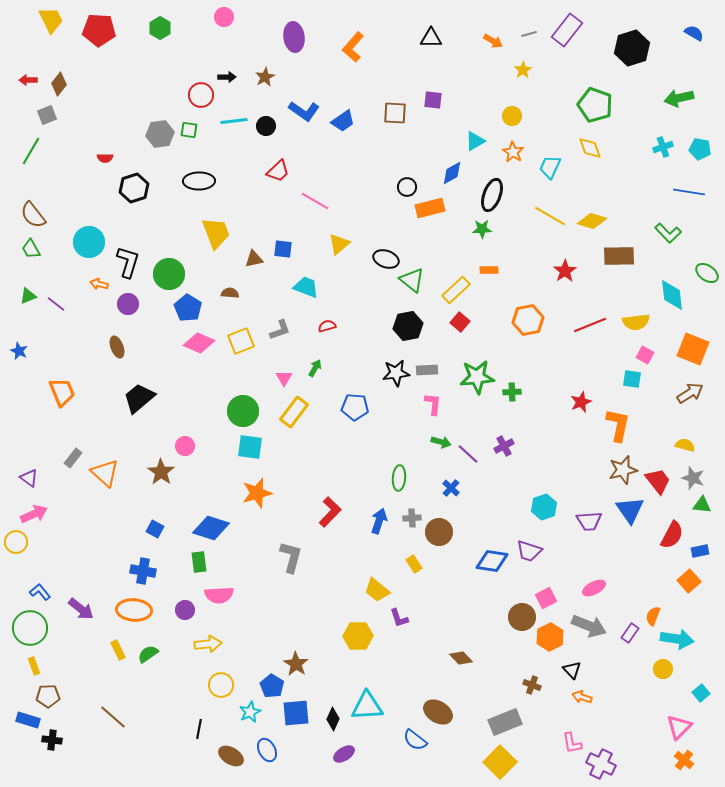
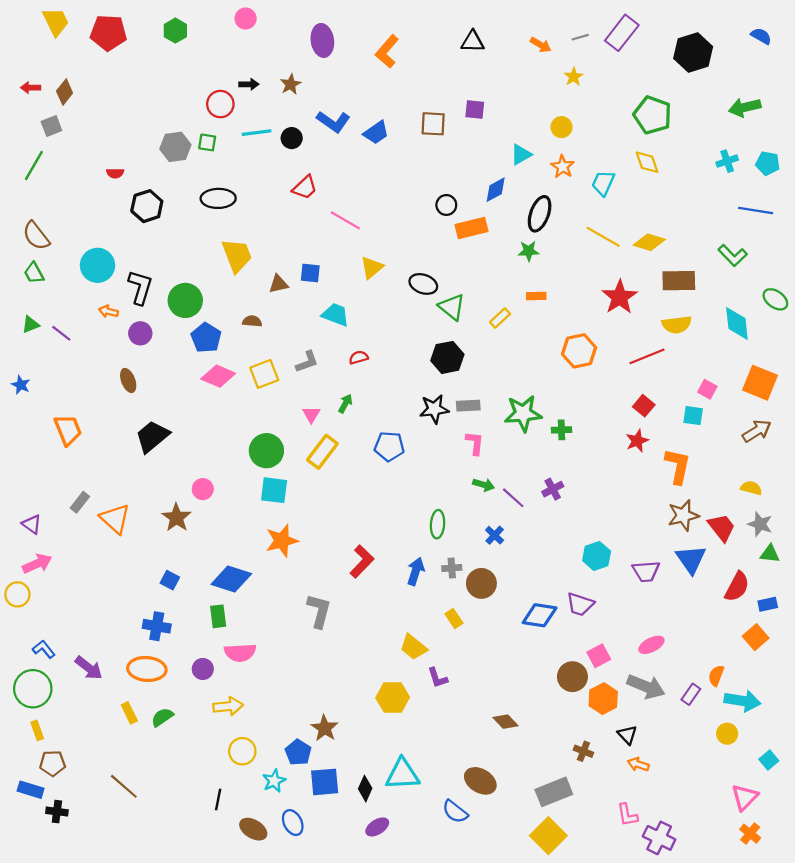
red star: (565, 271) -> (620, 297), size x1.4
yellow rectangle: (456, 290) -> (500, 318), size x0.7
red square: (460, 322) -> (644, 406), moved
yellow semicircle: (636, 322) -> (677, 325), moved

